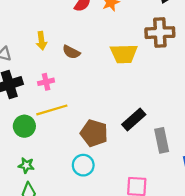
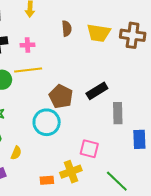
brown cross: (160, 33) -> (133, 35), moved
brown semicircle: (71, 52) -> (67, 28), moved, turned -133
cyan circle: (83, 165) -> (47, 122), size x1.4

